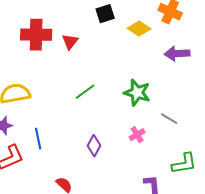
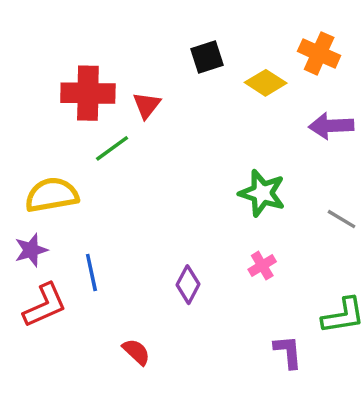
green line: (85, 92) -> (112, 148), moved
gray line: (169, 119) -> (341, 219), moved

